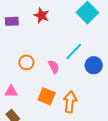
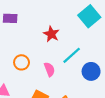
red star: (41, 15) -> (51, 34), moved

